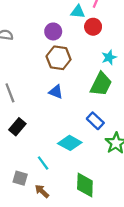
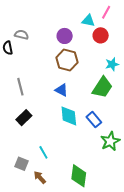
cyan diamond: (70, 143) -> (69, 116), moved, turned 50

